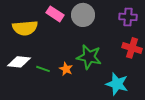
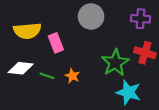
pink rectangle: (55, 14) -> (56, 43), moved, turned 36
green star: (89, 57) -> (115, 63), moved, turned 30

